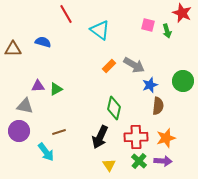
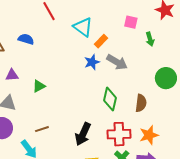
green arrow: (167, 31) -> (150, 39), moved
orange rectangle: (109, 66) -> (101, 41), moved
blue star: (150, 85) -> (92, 62), moved
purple triangle: (38, 86) -> (12, 75), moved
green diamond: (114, 108) -> (110, 99), moved

